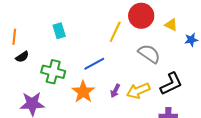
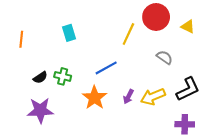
gray semicircle: (149, 54) -> (165, 57), size x0.7
black semicircle: (22, 57) -> (40, 77), moved
green cross: (53, 72) -> (63, 76), size x0.7

